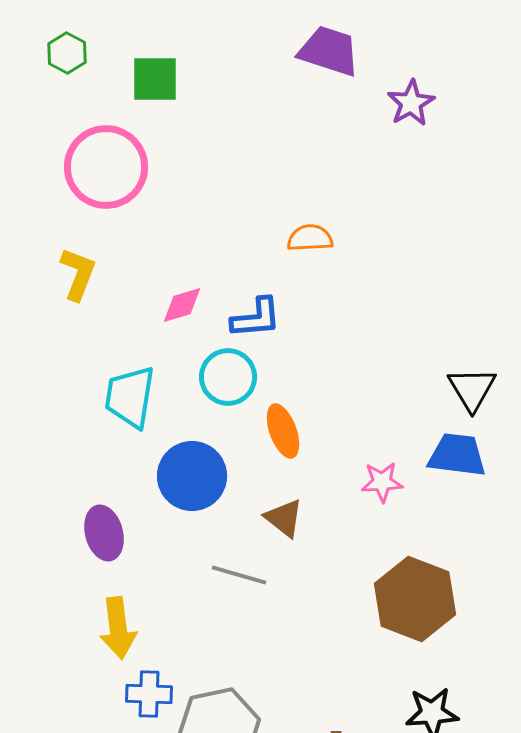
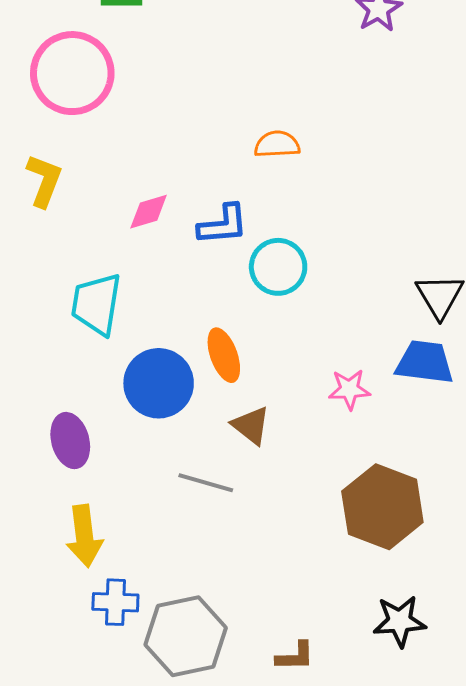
cyan circle: (228, 377) -> (278, 267), moved
orange ellipse: (283, 431) -> (224, 355), moved

